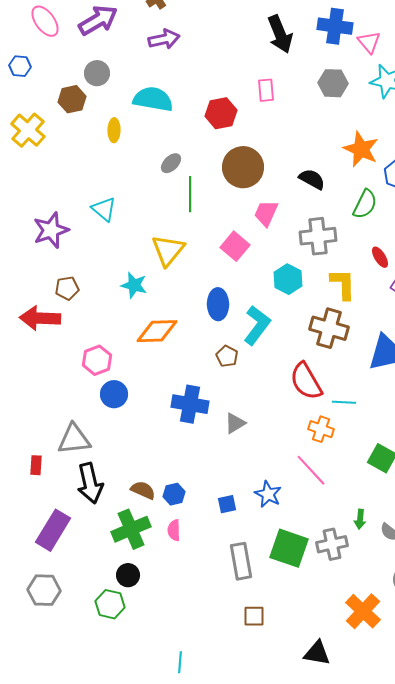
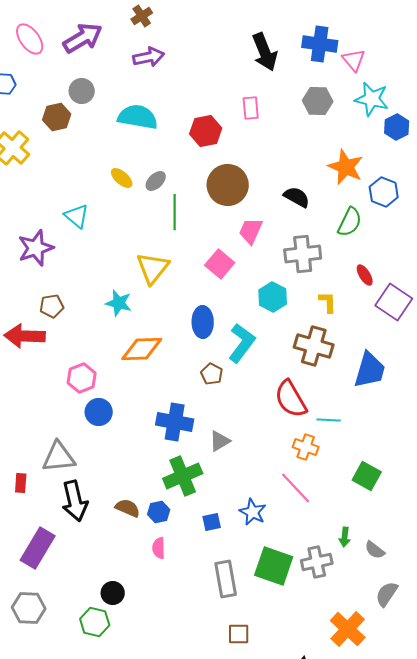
yellow ellipse: (114, 130) -> (122, 178), moved, turned -50
cyan triangle: (104, 209) -> (77, 216), moved
yellow L-shape: (343, 284) -> (328, 302), size x0.7
green cross: (131, 529) -> (183, 476), moved

